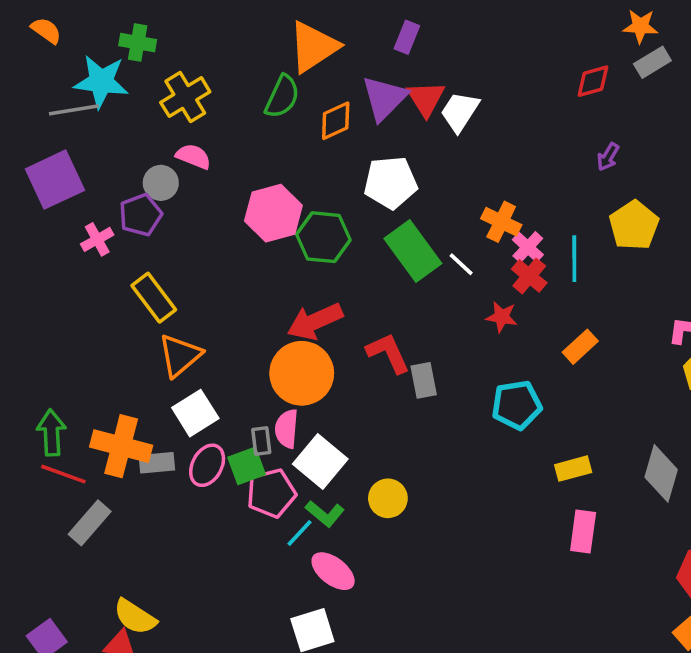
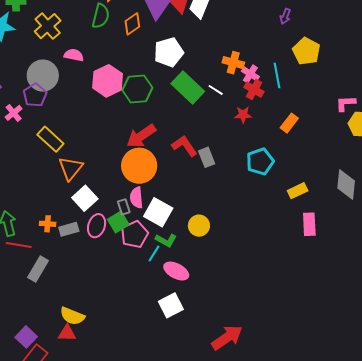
pink semicircle: (193, 156) -> (74, 55), moved
gray circle: (161, 183) -> (43, 76), size x1.6
orange cross: (121, 446) -> (48, 224), size x0.5

